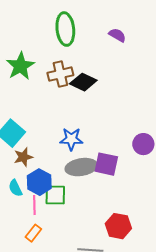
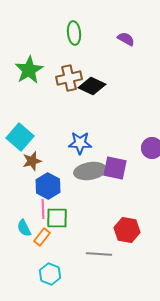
green ellipse: (65, 29) -> (74, 33), size x0.7
cyan semicircle: (15, 188) -> (24, 228), moved
green square: (55, 195) -> (57, 218), moved

